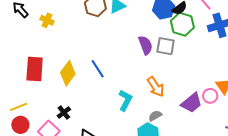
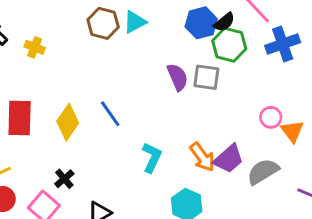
orange arrow: (156, 87) -> (202, 157), moved
pink circle: (210, 96) -> (271, 117), moved
purple trapezoid: (192, 103) -> (229, 159), moved
gray semicircle: (155, 116) -> (263, 172), moved, size x1.6

